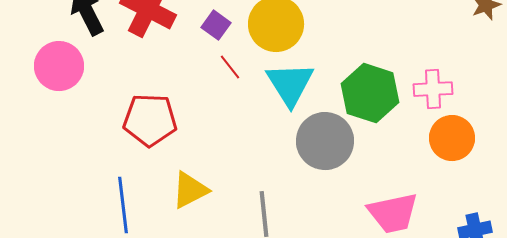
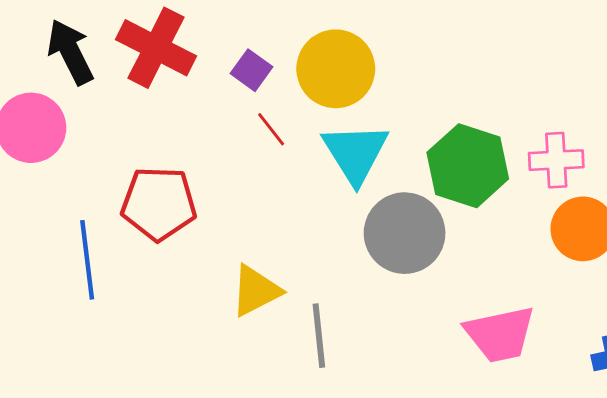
yellow triangle: (190, 190) -> (256, 291), moved
blue line: (123, 205) -> (87, 260), moved

